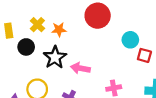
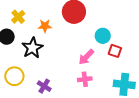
orange star: (59, 29) -> (45, 26), moved
pink arrow: (80, 68) -> (86, 57), moved, turned -60

